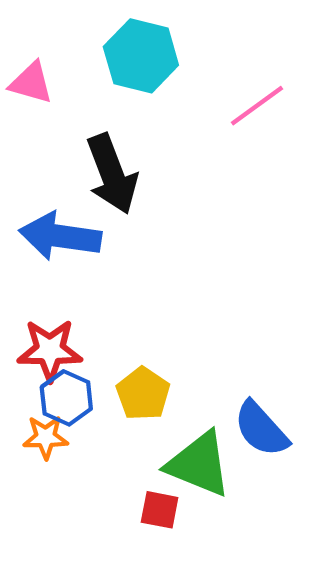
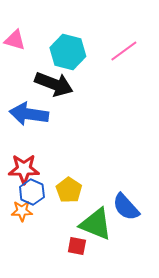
cyan hexagon: (141, 56) -> (68, 52), moved
black arrow: (112, 174) -> (54, 84), turned -48

